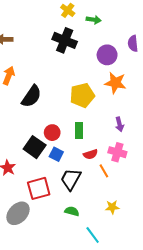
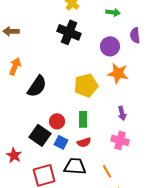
green arrow: (94, 20) -> (113, 12), moved
red semicircle: (90, 154) -> (84, 142), moved
orange line: (104, 171) -> (107, 171), moved
black trapezoid: (71, 179) -> (75, 166), turned 65

